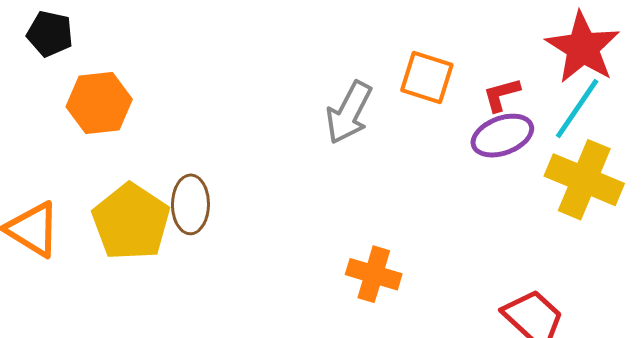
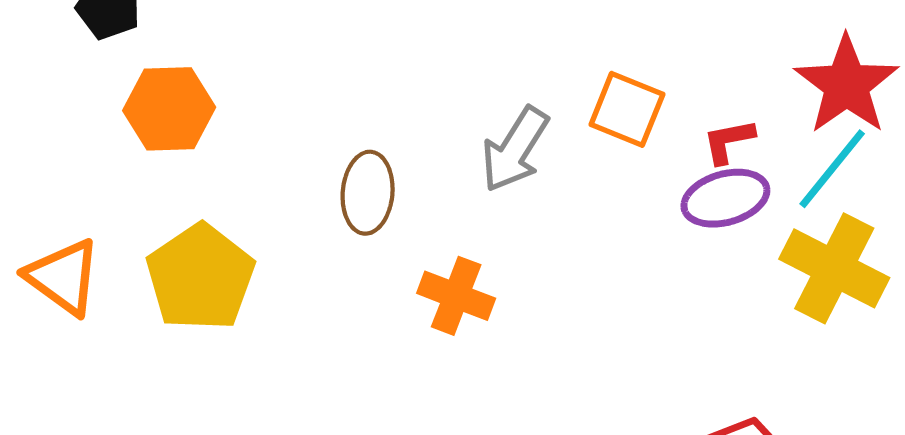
brown ellipse: (190, 204) -> (368, 193), moved
orange cross: (374, 274) -> (456, 296), moved

